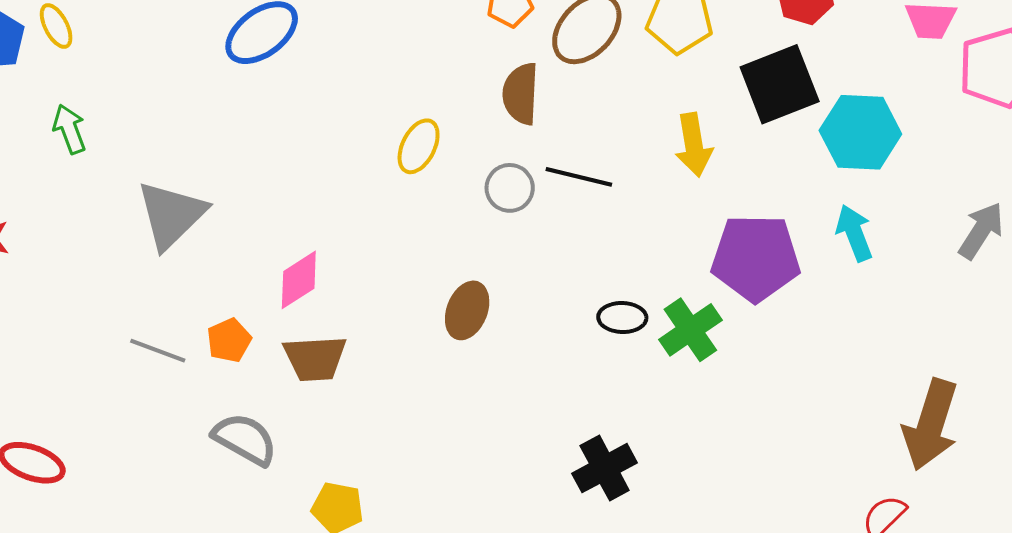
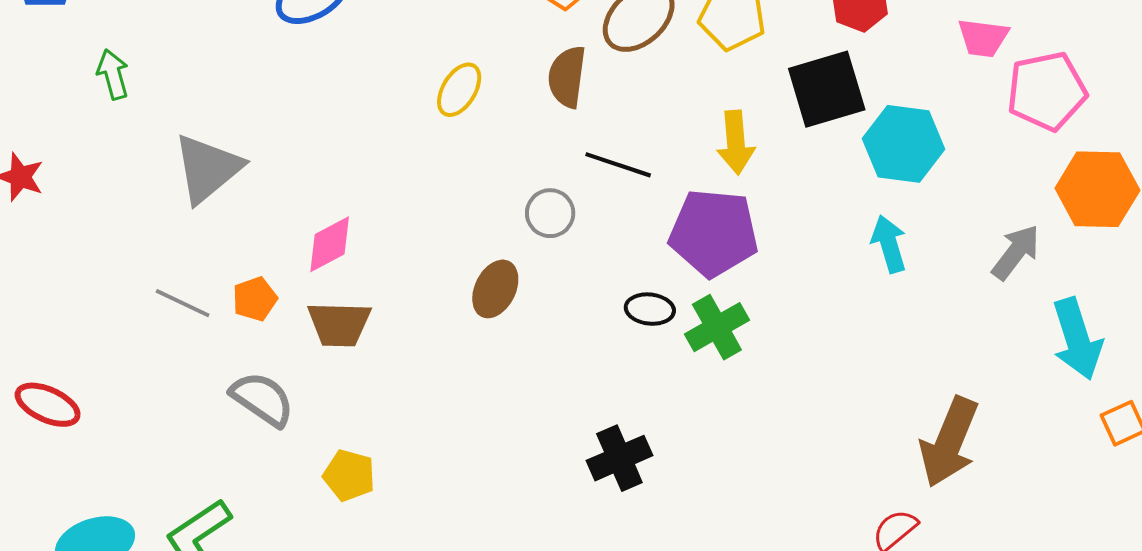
yellow ellipse: (419, 146) -> (459, 90), moved
gray circle: (510, 188) -> (550, 213), moved
purple pentagon: (756, 258) -> (714, 233), moved

